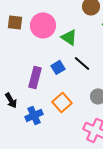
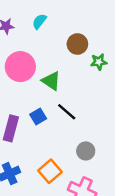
orange square: (62, 102) -> (50, 171), moved

